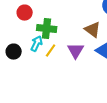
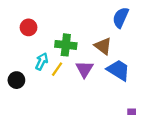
green cross: (47, 29) -> (66, 45), moved
black circle: (14, 52) -> (16, 80), moved

